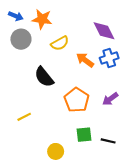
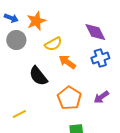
orange star: (42, 19) -> (36, 21), turned -30
orange arrow: (85, 60) -> (67, 62), moved

